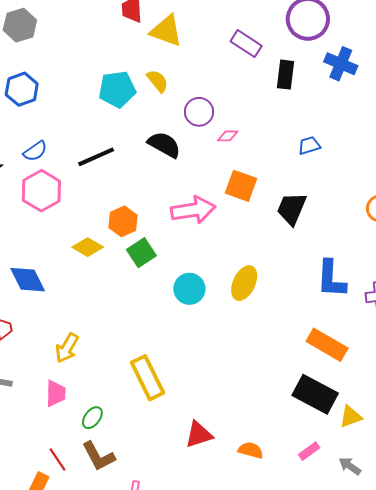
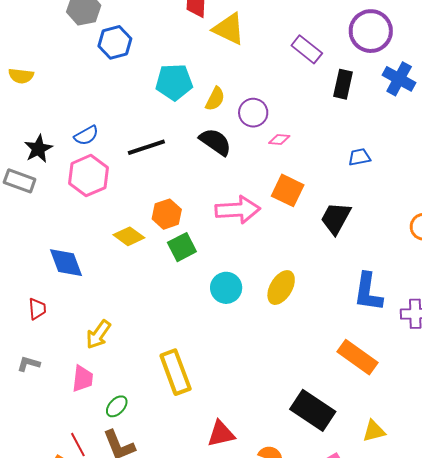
yellow semicircle: (158, 81) -> (215, 99), moved, turned 60
blue hexagon: (22, 89) -> (115, 42), moved
black rectangle: (315, 394) -> (313, 410), moved

